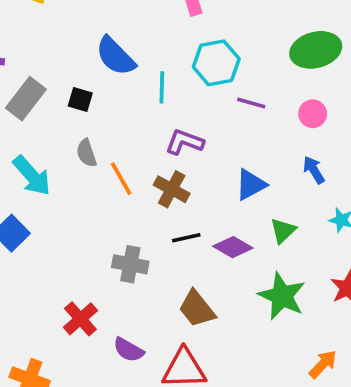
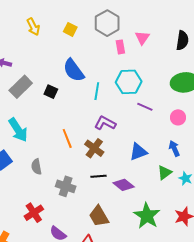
gray semicircle: (86, 153) -> (36, 167), moved
green triangle: (283, 231) -> (164, 173), moved

